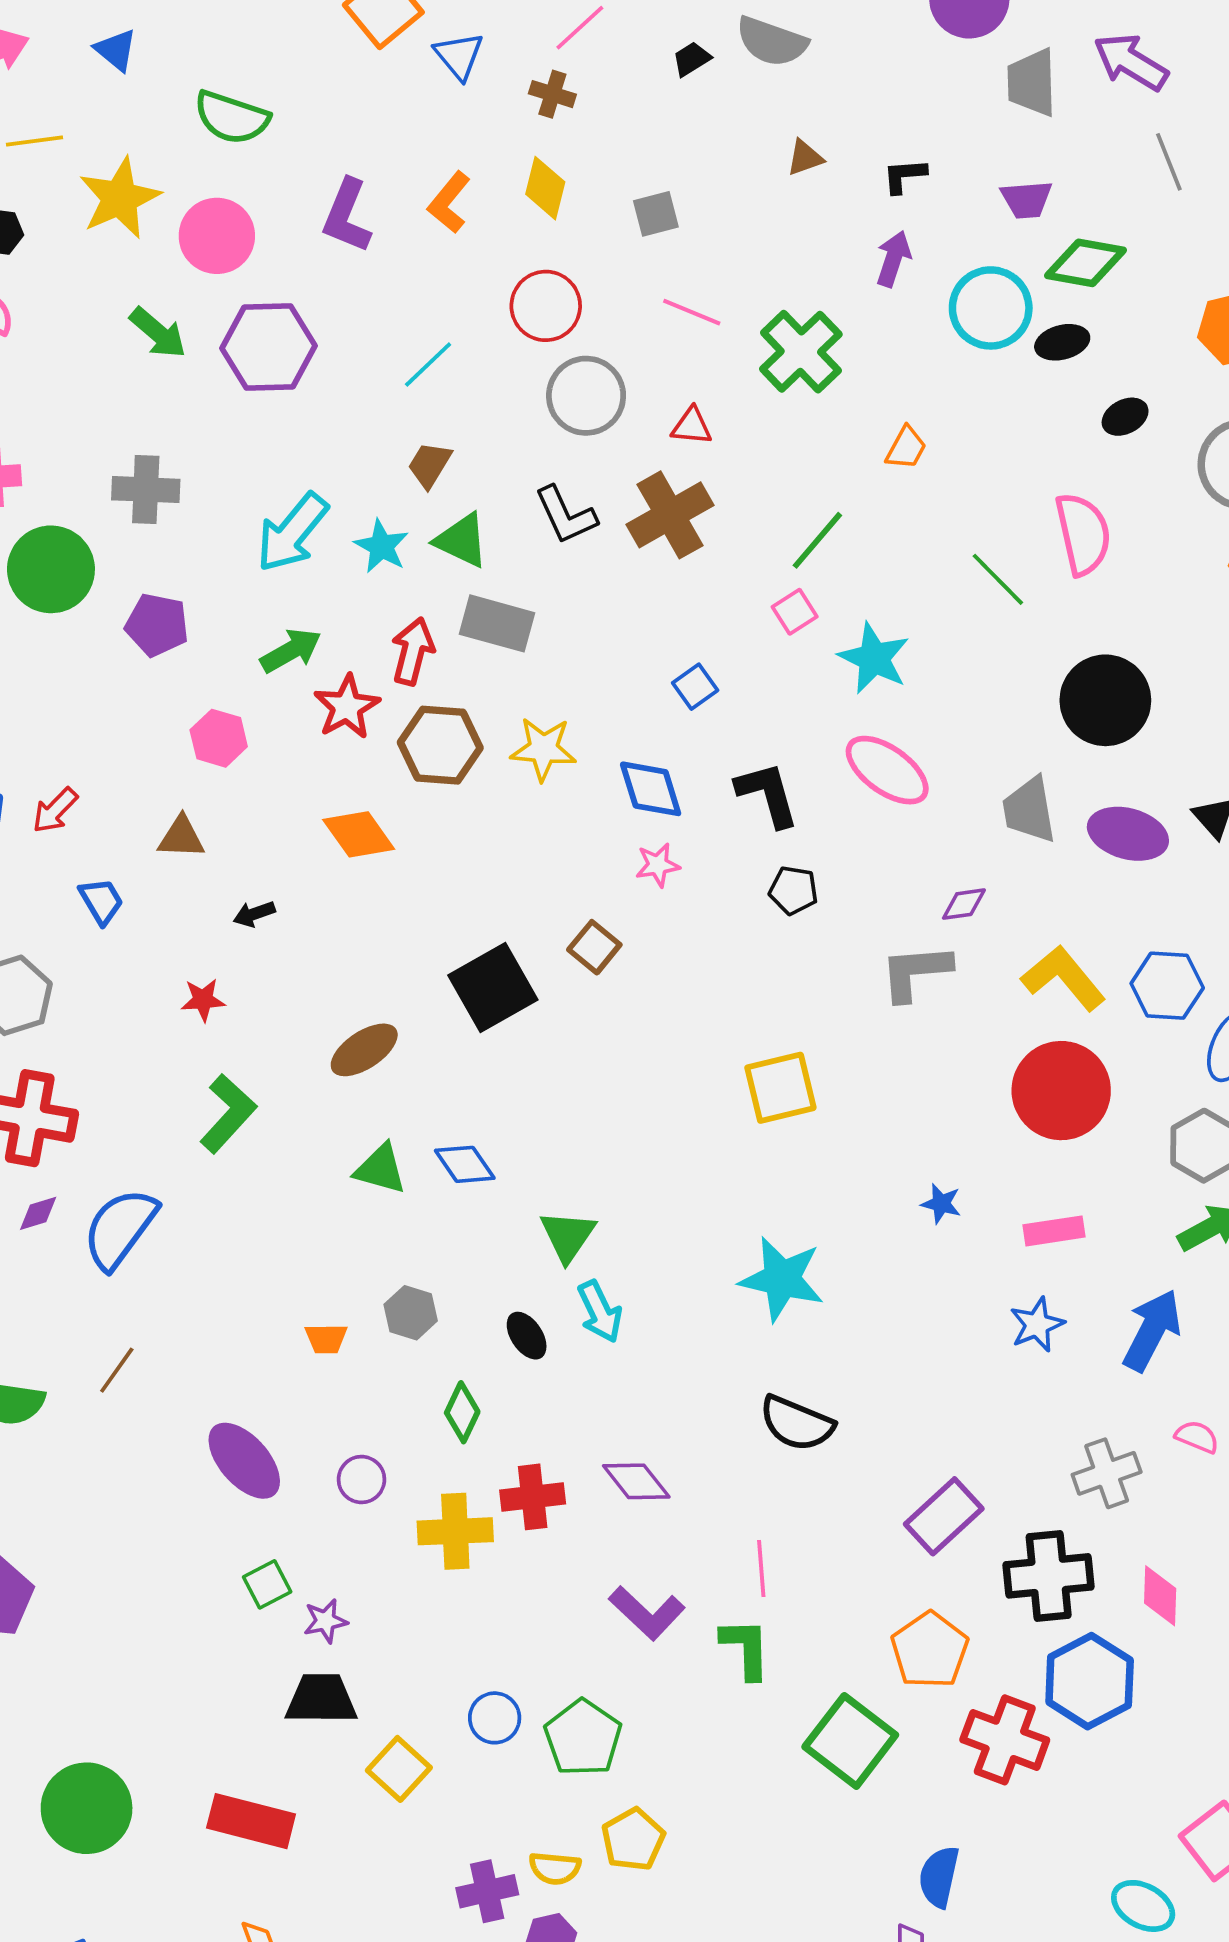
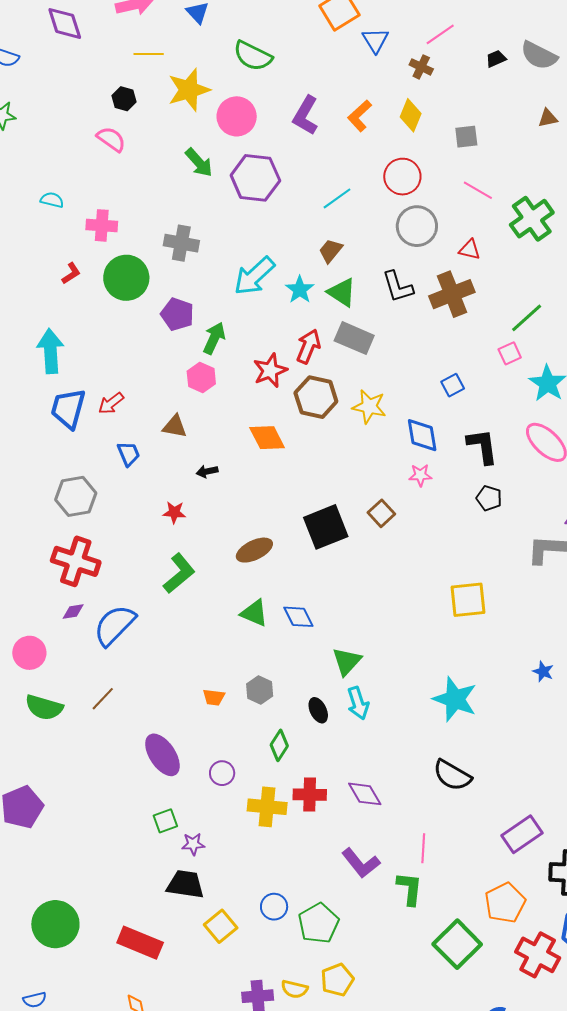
green arrow: (291, 651) -> (214, 338), moved, turned -44

